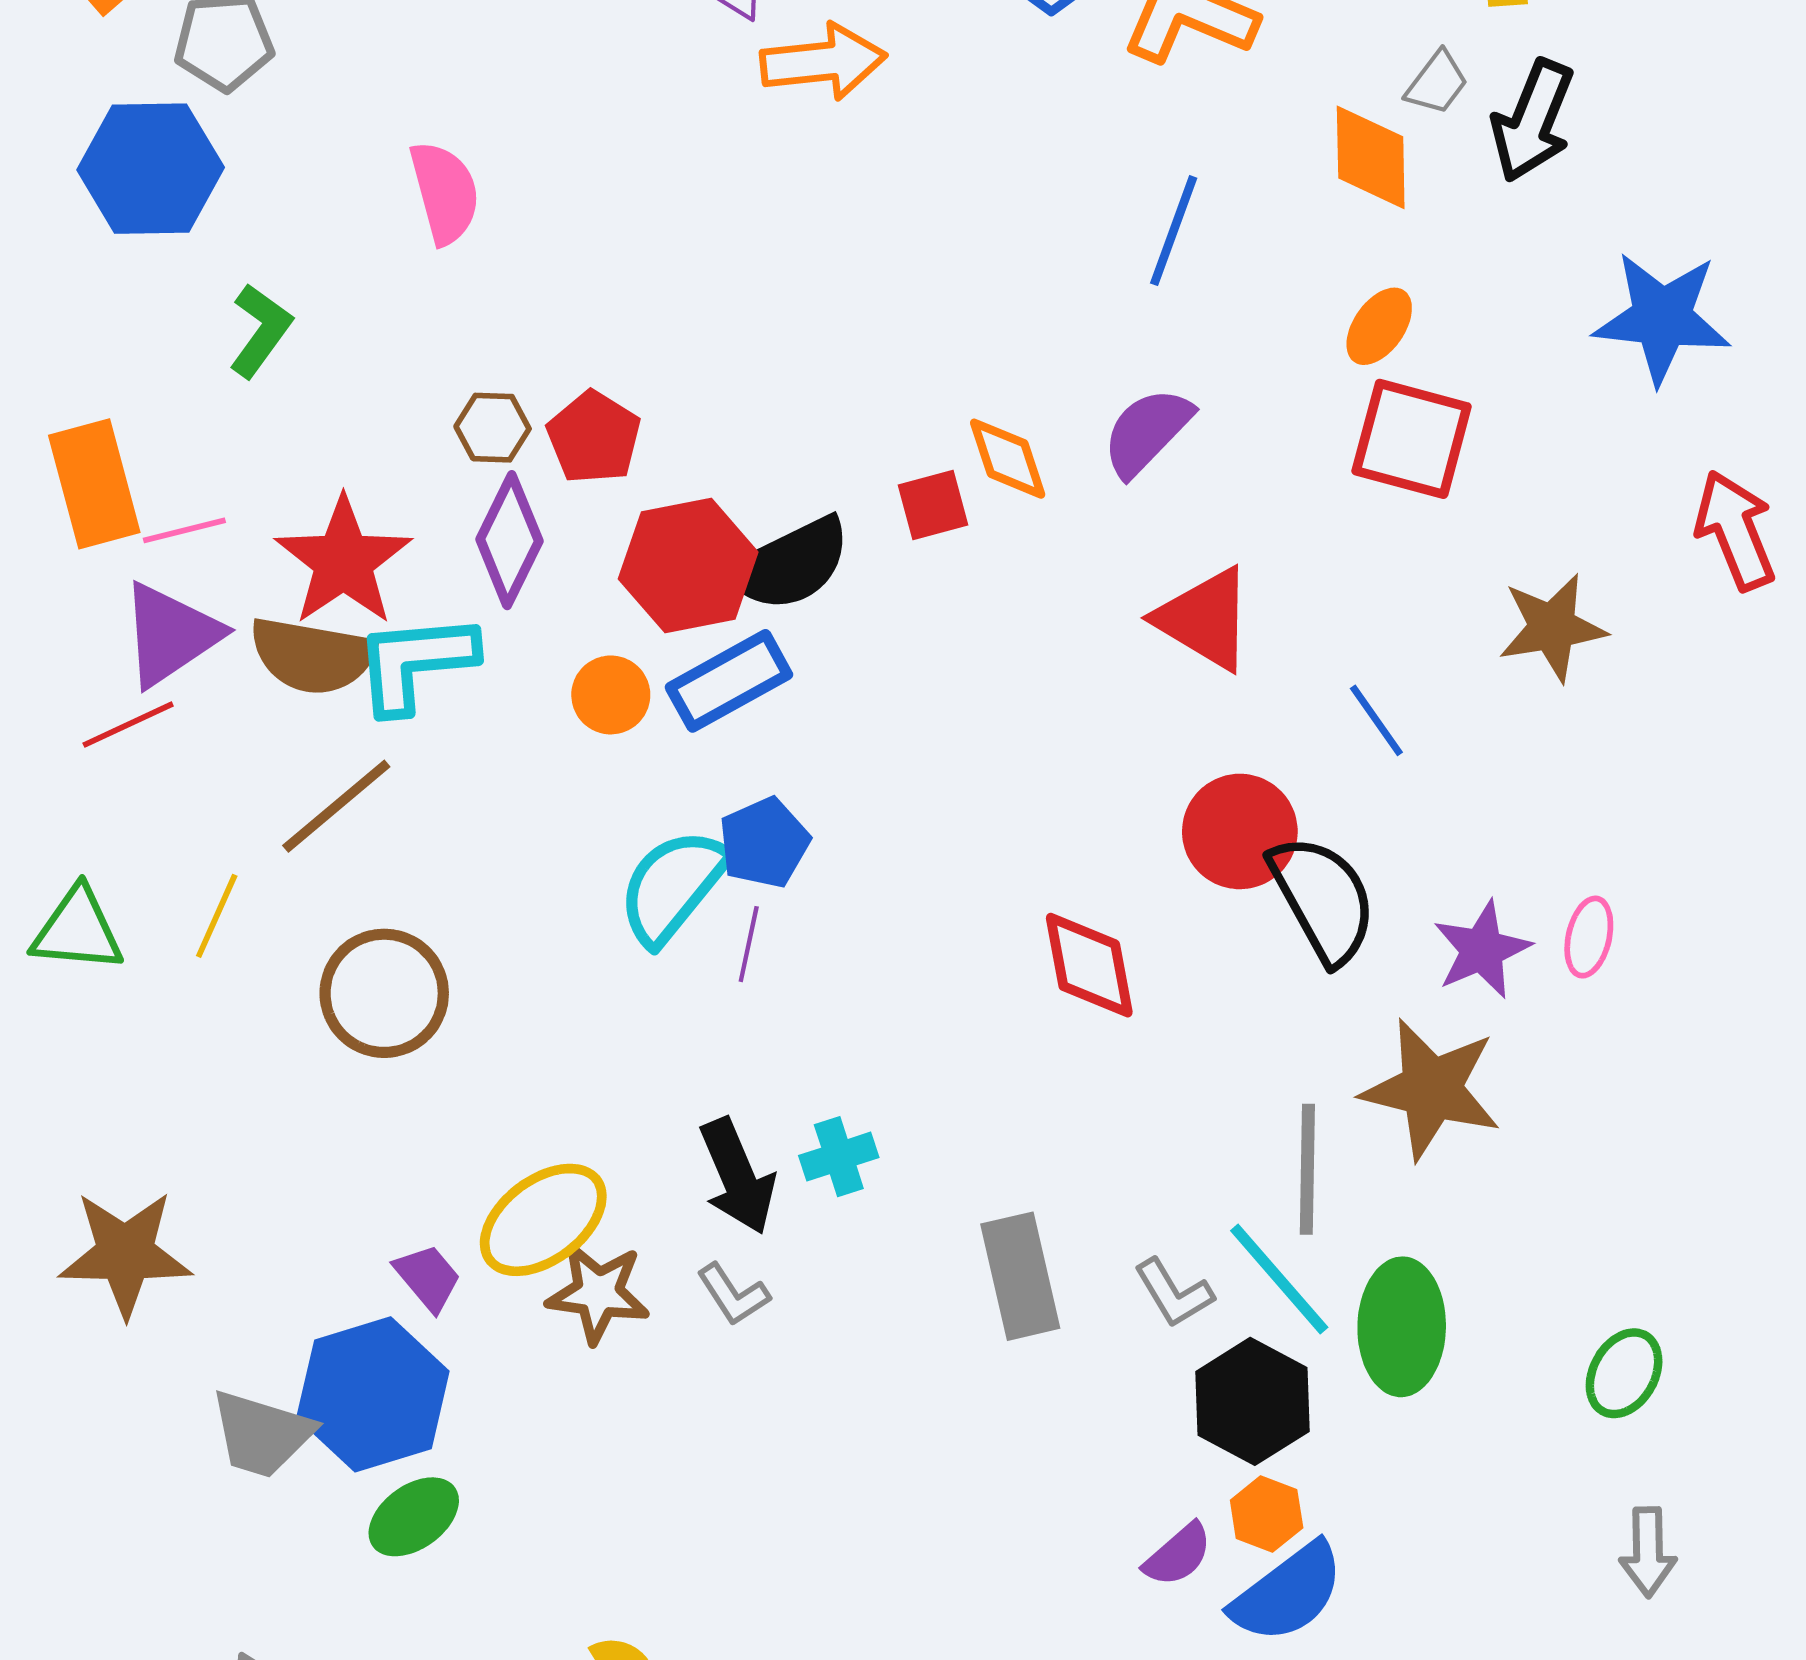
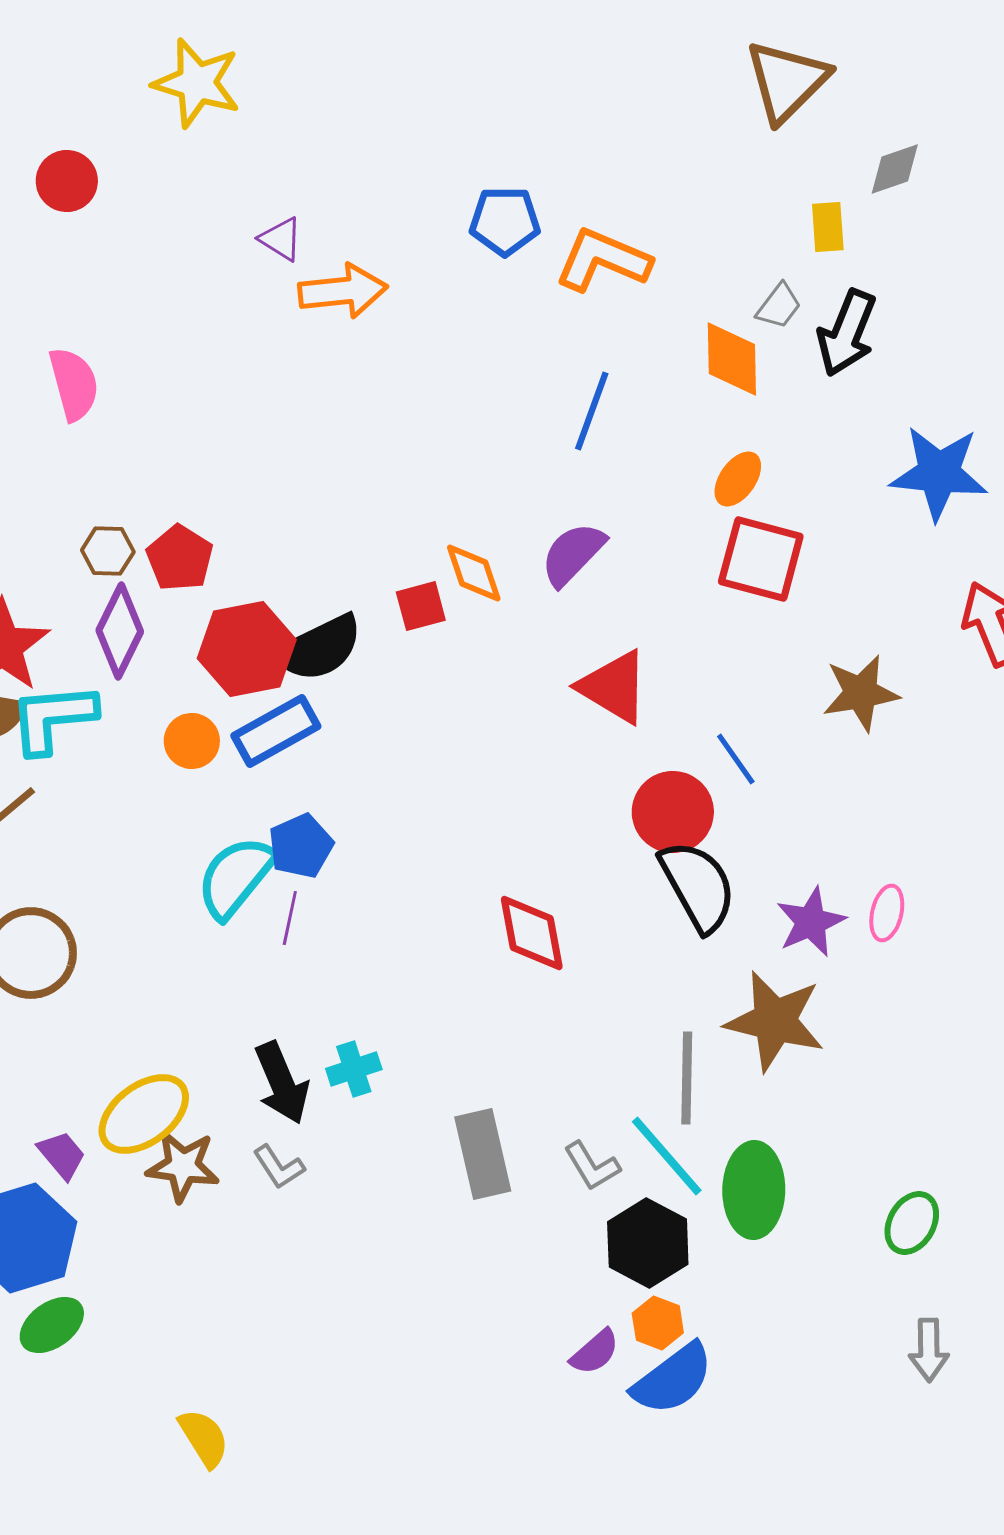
red circle: (1240, 831) -> (673, 812), moved

